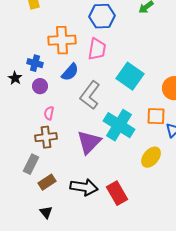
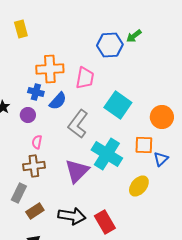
blue hexagon: (102, 16) -> (110, 45), moved
blue cross: (35, 63) -> (36, 92), moved

